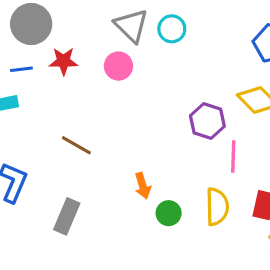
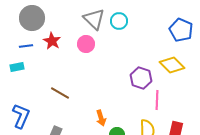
red star: (63, 61) -> (52, 41), turned 30

